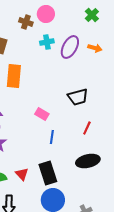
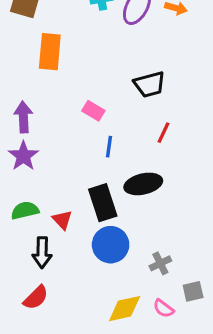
black ellipse: (88, 161) -> (143, 184), moved
red triangle: (22, 174) -> (62, 220), moved

